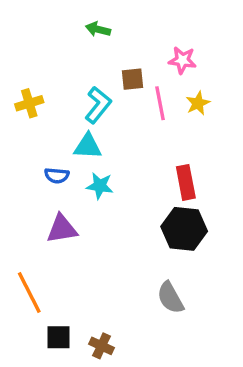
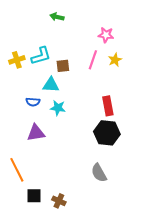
brown square: (132, 79) -> (63, 66), moved
pink line: (160, 103) -> (93, 60), turned 30
cyan L-shape: (98, 105) -> (41, 56), moved, turned 35

